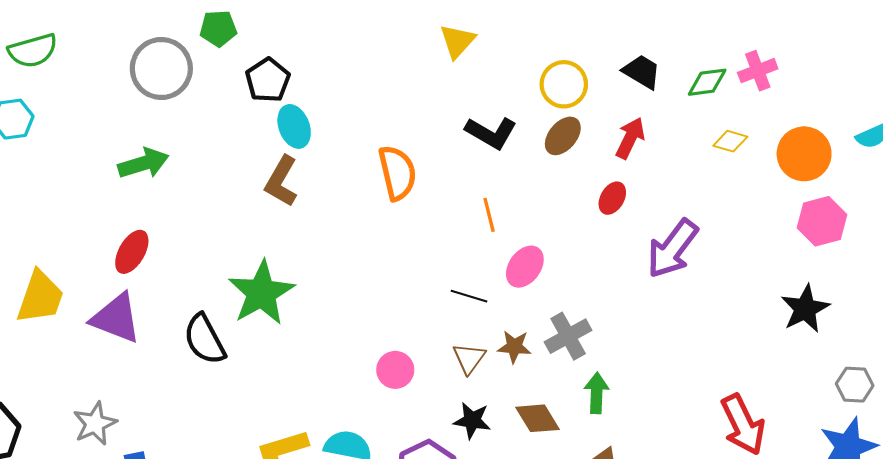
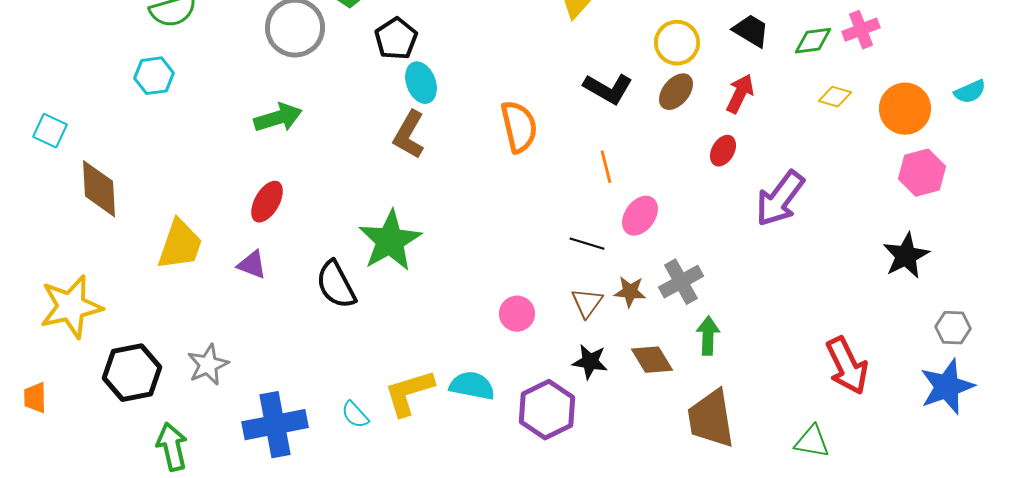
purple triangle: (116, 318) -> (252, 265), size x0.6
gray star: (95, 424) -> (208, 365), moved

